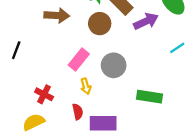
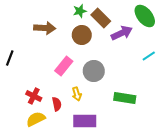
yellow arrow: (86, 86) -> (77, 94), moved
red semicircle: (78, 112) -> (57, 104), moved
yellow semicircle: (34, 122) -> (36, 119), moved

